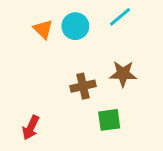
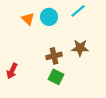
green square: (109, 120) -> (56, 77), moved, turned 35
red arrow: (31, 128) -> (12, 71), moved

